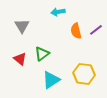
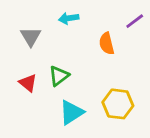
cyan arrow: (58, 12) -> (69, 18), moved
purple line: (96, 30) -> (135, 21), moved

